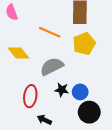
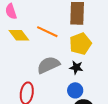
yellow diamond: (18, 53) -> (19, 35), moved
black star: (62, 90) -> (76, 67), moved

